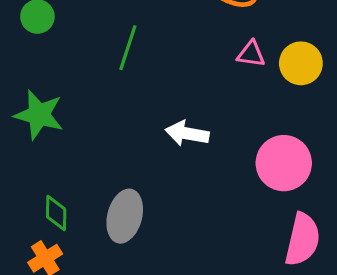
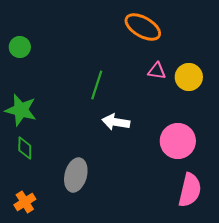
green line: (128, 48) -> (97, 85), moved
green diamond: (56, 213) -> (25, 148), moved

